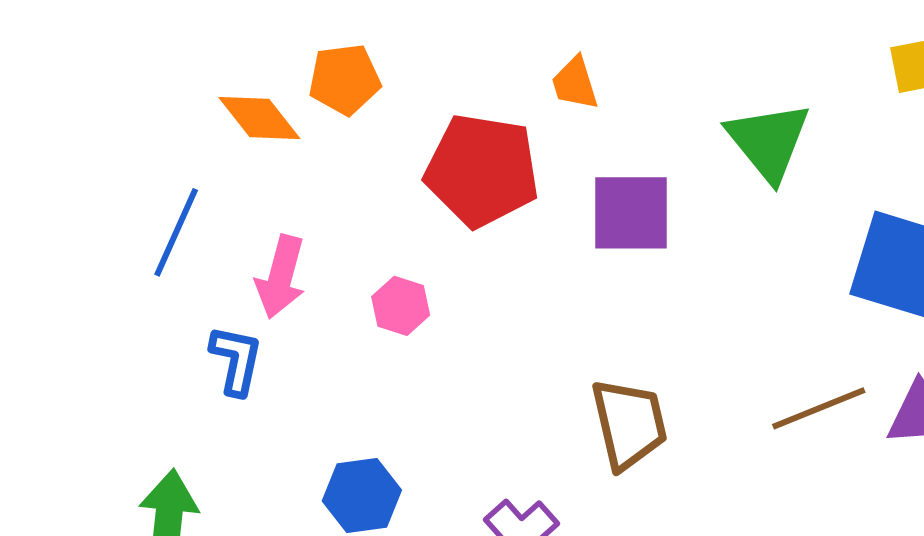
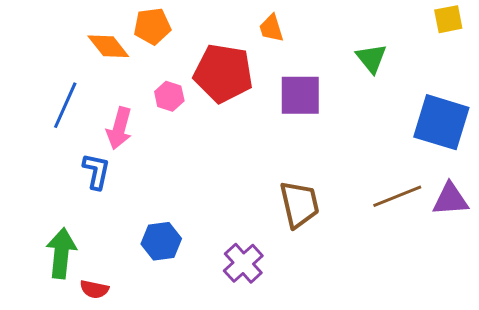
green triangle: (768, 141) -> (371, 58), size x0.7
pink hexagon: (401, 306) -> (169, 96), moved

